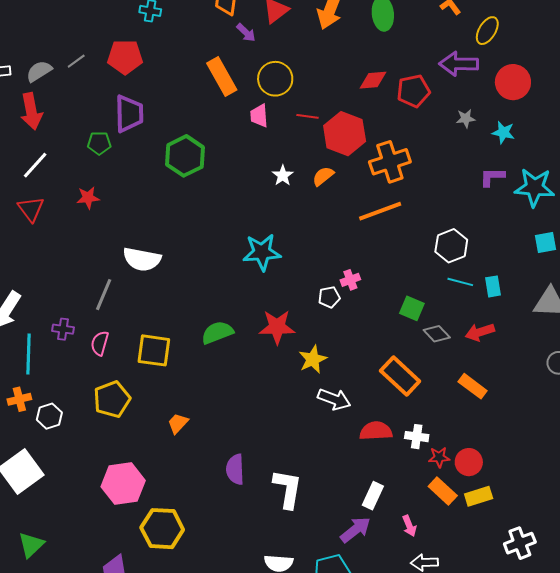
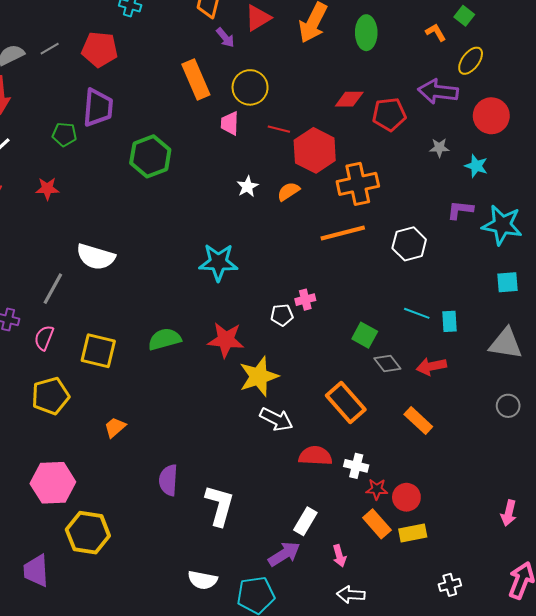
white hexagon: (451, 246) -> (409, 244), moved
yellow star: (313, 359) -> (259, 376), size x1.4
white cross: (520, 543) -> (450, 585), size x0.7

